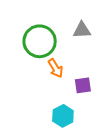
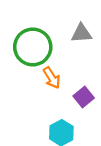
purple square: (83, 85) -> (84, 97), turned -30

